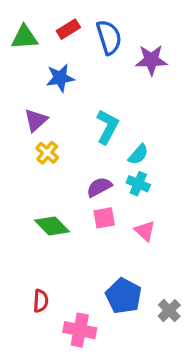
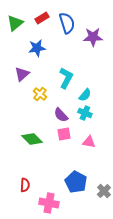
green triangle: (24, 37) -> (15, 23), turned -36
yellow cross: (47, 153) -> (40, 94), moved
purple semicircle: (99, 187) -> (61, 115), turned -105
pink triangle: (145, 231) -> (89, 142), turned -32

